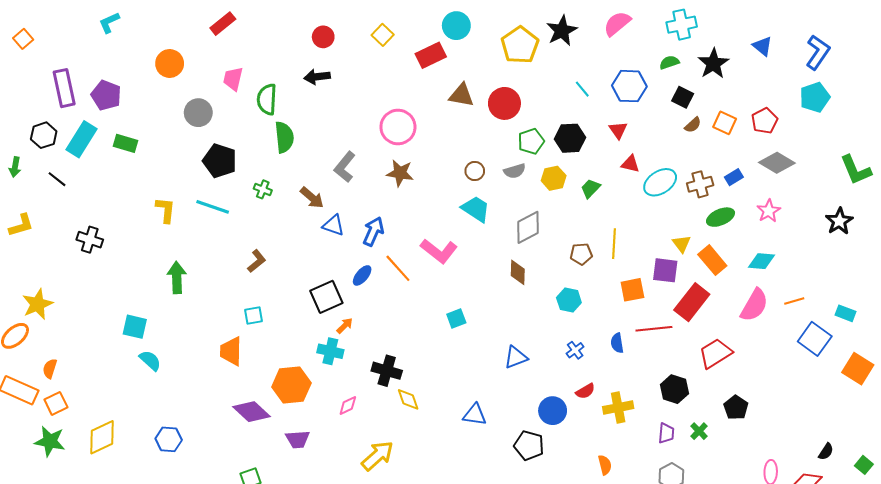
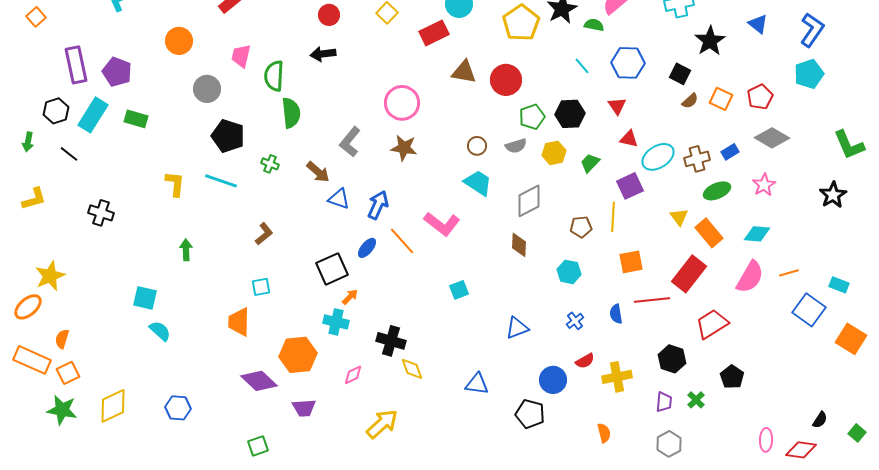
green semicircle: (669, 62) -> (594, 25), moved, turned 30
purple square: (665, 270) -> (630, 186), moved, turned -32
green arrow: (177, 278) -> (186, 250), size x0.7

